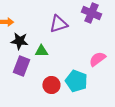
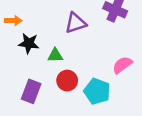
purple rectangle: (21, 66) -> (31, 91), moved
red circle: (51, 85) -> (67, 81), moved

